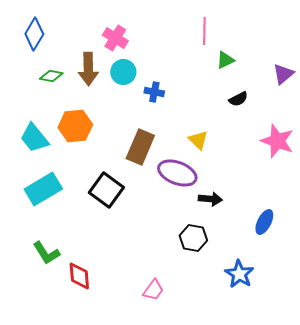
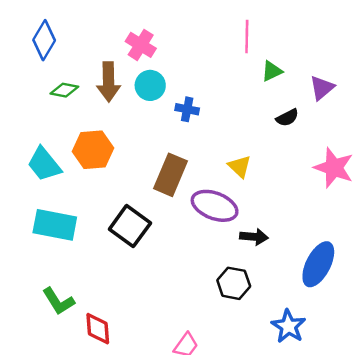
purple triangle: (283, 74) -> (322, 88), moved
cyan rectangle: (43, 189) -> (55, 225), turned 42
blue ellipse: (264, 222) -> (318, 264), size x1.5

